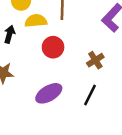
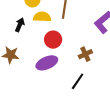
purple ellipse: (49, 93) -> (47, 63), moved

